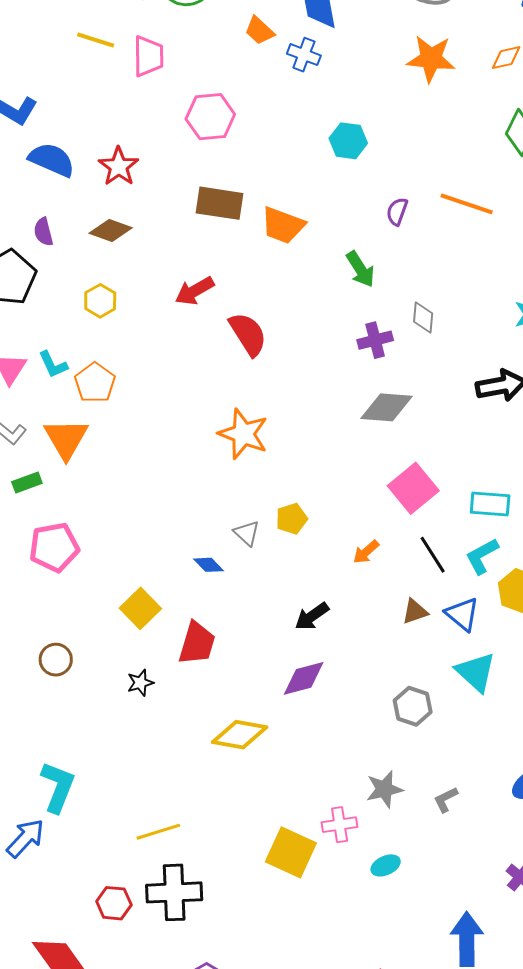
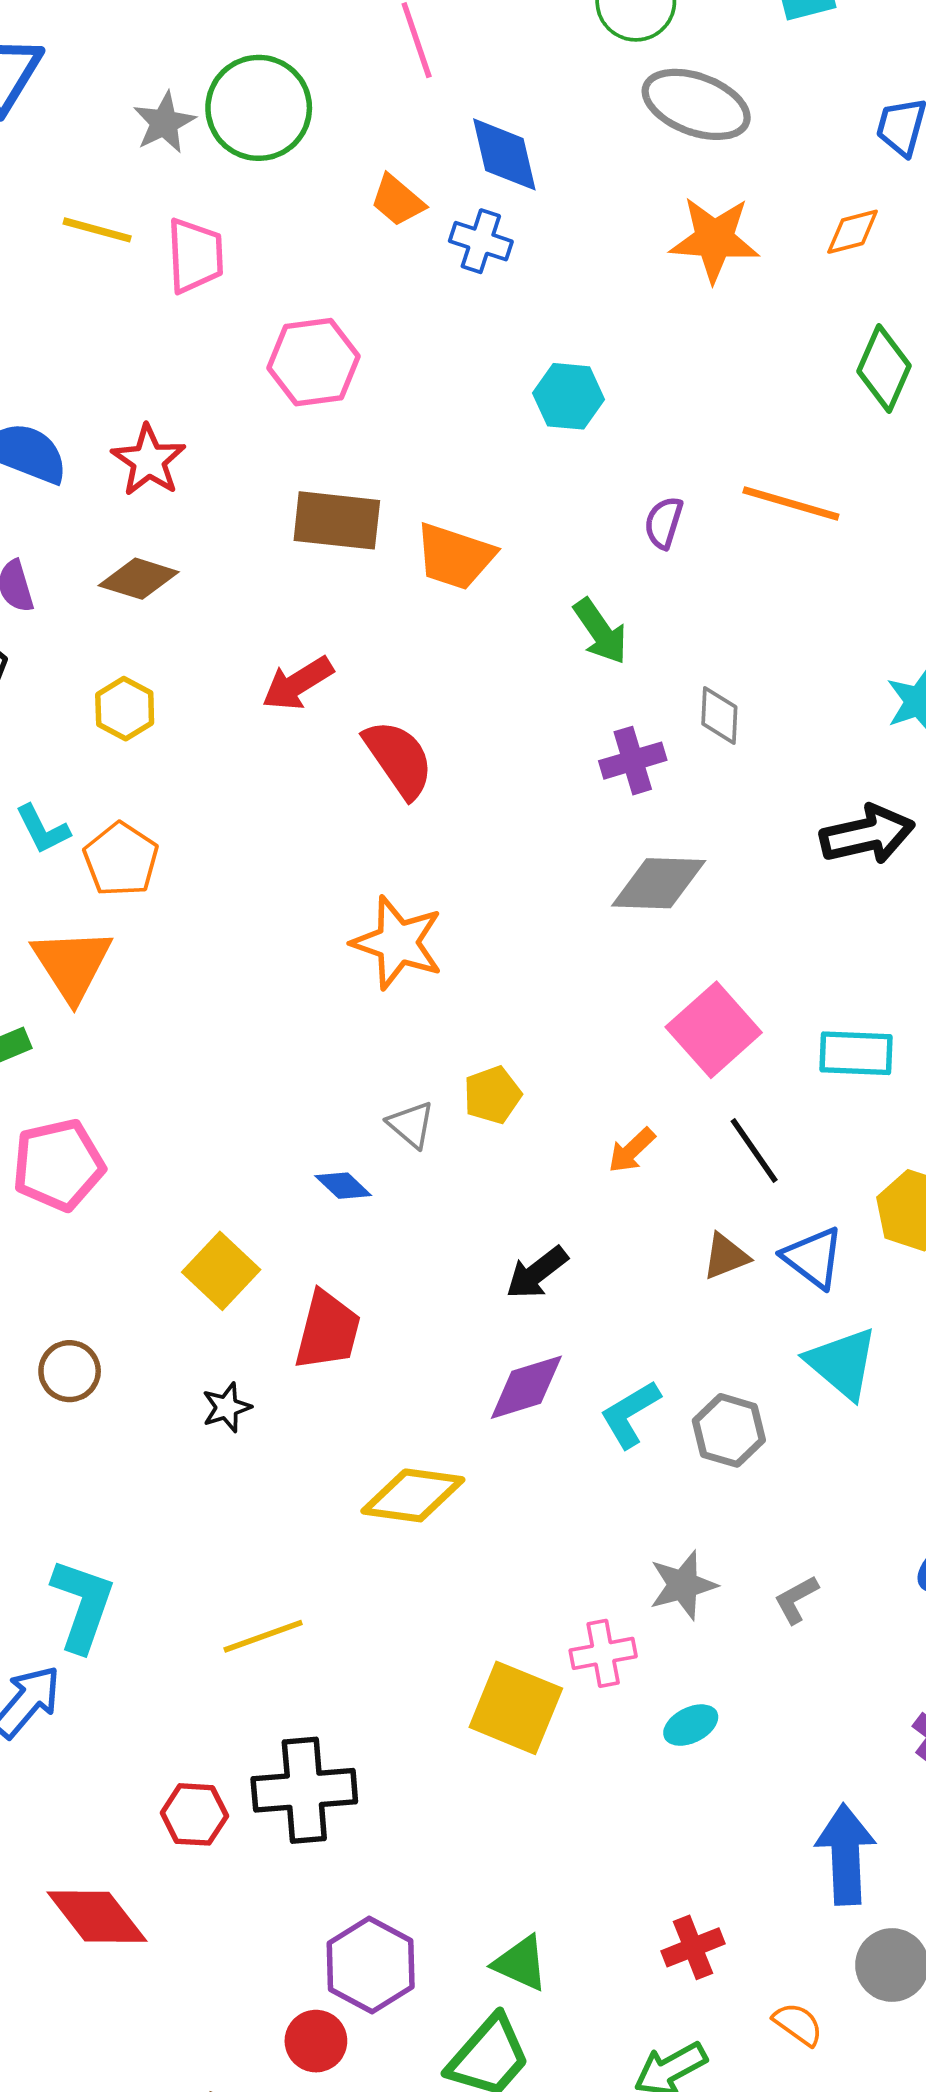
cyan L-shape: (482, 556) -> (630, 1414), moved
yellow line: (158, 832) -> (263, 1636), moved

